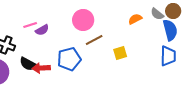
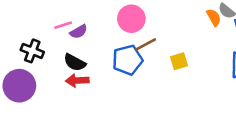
orange semicircle: (135, 19) -> (214, 17), moved, turned 88
blue pentagon: (69, 59) -> (128, 60), moved
black semicircle: (28, 64) -> (75, 63), moved

